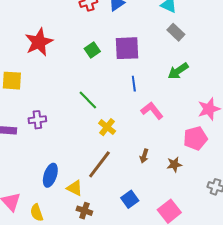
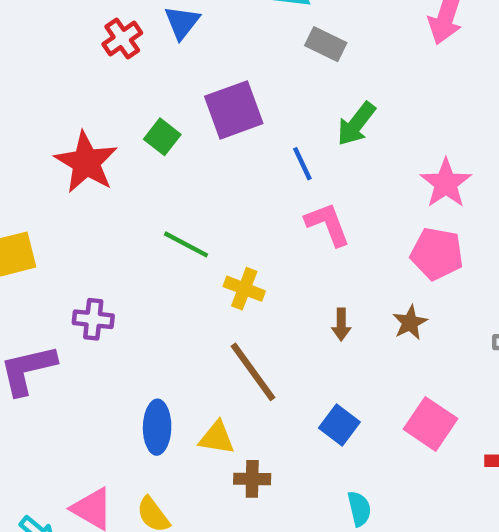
red star: (39, 42) -> (86, 162), moved
blue line: (134, 84) -> (302, 164), moved
pink L-shape: (152, 111) -> (328, 224), turned 35
purple cross: (37, 120) -> (93, 319), turned 30
pink pentagon: (195, 138) -> (437, 254), turned -30
brown line: (99, 164) -> (253, 372), turned -56

